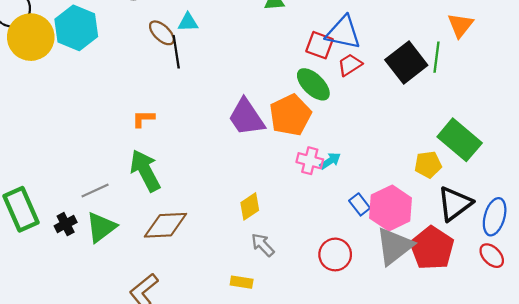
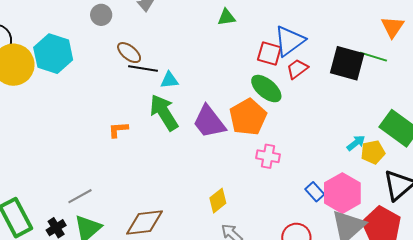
cyan triangle: (188, 22) -> (169, 80), moved
blue triangle: (343, 33) -> (289, 41), turned -44
black line: (176, 52) -> (143, 68), turned -68
green line: (436, 57) -> (373, 57), turned -76
black square: (406, 62) -> (347, 63), turned -33
cyan arrow: (330, 161) -> (356, 143), moved
green arrow: (145, 171) -> (164, 112), moved

